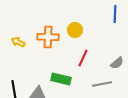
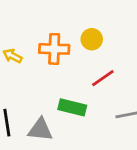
red line: (83, 58) -> (103, 78), turned 30

